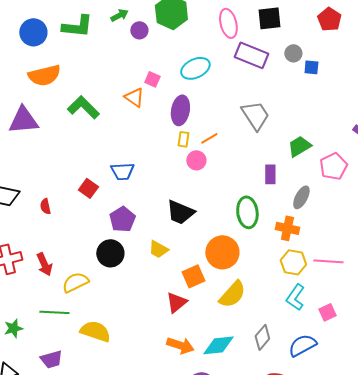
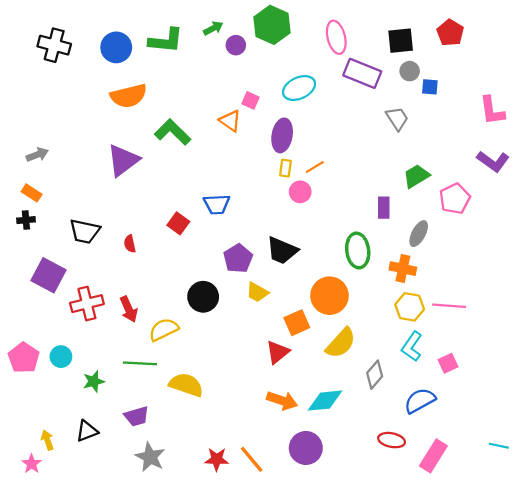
black square: (269, 18) -> (401, 41), moved
gray trapezoid: (255, 115) -> (397, 118), moved, size x0.7
purple triangle: (23, 120) -> (123, 160), moved, turned -32
purple pentagon: (122, 219) -> (238, 258), moved
gray diamond: (262, 337) -> (375, 375), moved

